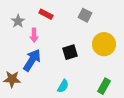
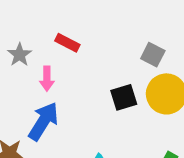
gray square: (85, 15) -> (153, 55), moved
black square: (70, 52) -> (124, 97), moved

